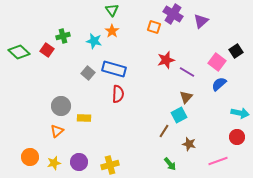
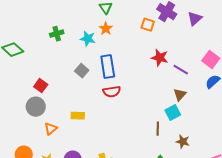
red square: (47, 50) -> (41, 86), moved
red star: (166, 60) -> (160, 58), turned 30
blue rectangle: (114, 69) -> (108, 67), turned 65
red semicircle: (118, 94) -> (112, 92), turned 78
gray circle: (61, 106) -> (36, 107), moved
brown line: (164, 131) -> (158, 129), turned -32

